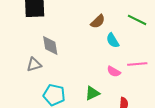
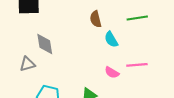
green line: (137, 20) -> (137, 18), turned -36
brown semicircle: (98, 21) -> (96, 19), turned 119

